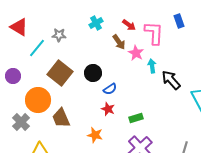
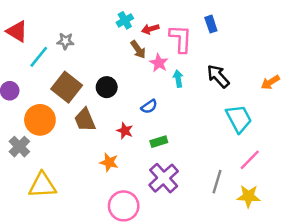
cyan cross: (96, 23) -> (125, 20), moved
red arrow: (129, 25) -> (150, 29), turned 128
black arrow: (171, 80) -> (218, 76), moved
blue semicircle: (110, 89) -> (149, 107), moved
brown trapezoid: (61, 118) -> (85, 120), moved

